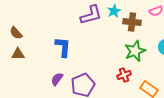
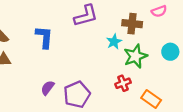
cyan star: (114, 11) -> (114, 42), moved
blue L-shape: (63, 47) -> (44, 37), moved

